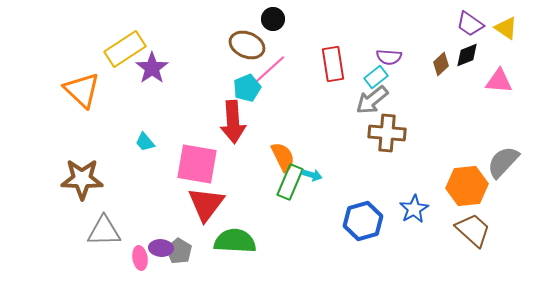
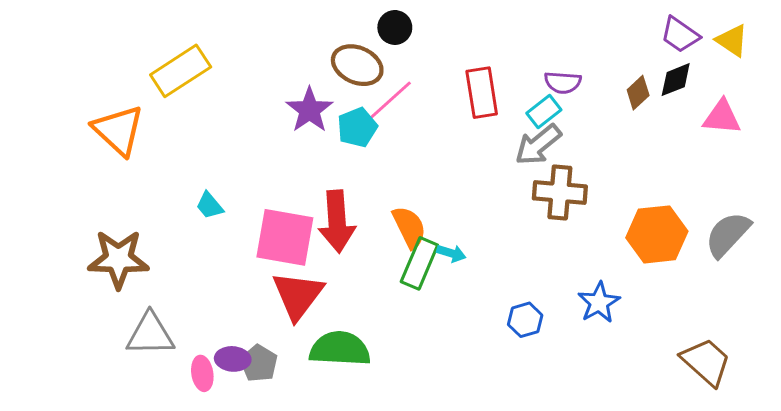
purple star: (152, 68) -> (309, 110), moved
red arrow: (233, 122) -> (337, 221), moved
orange hexagon: (467, 186) -> (657, 234), moved
blue hexagon: (363, 221) -> (525, 320), size x0.6
brown trapezoid: (473, 230) -> (706, 362), moved

